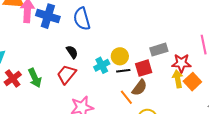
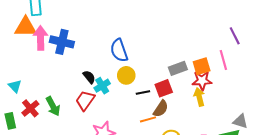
blue semicircle: (82, 19) -> (119, 50), moved
yellow circle: (120, 56) -> (126, 75), moved
cyan cross: (102, 65) -> (102, 86), moved
orange square: (192, 82) -> (202, 66), moved, turned 30
orange line: (126, 97) -> (148, 119), turned -63

